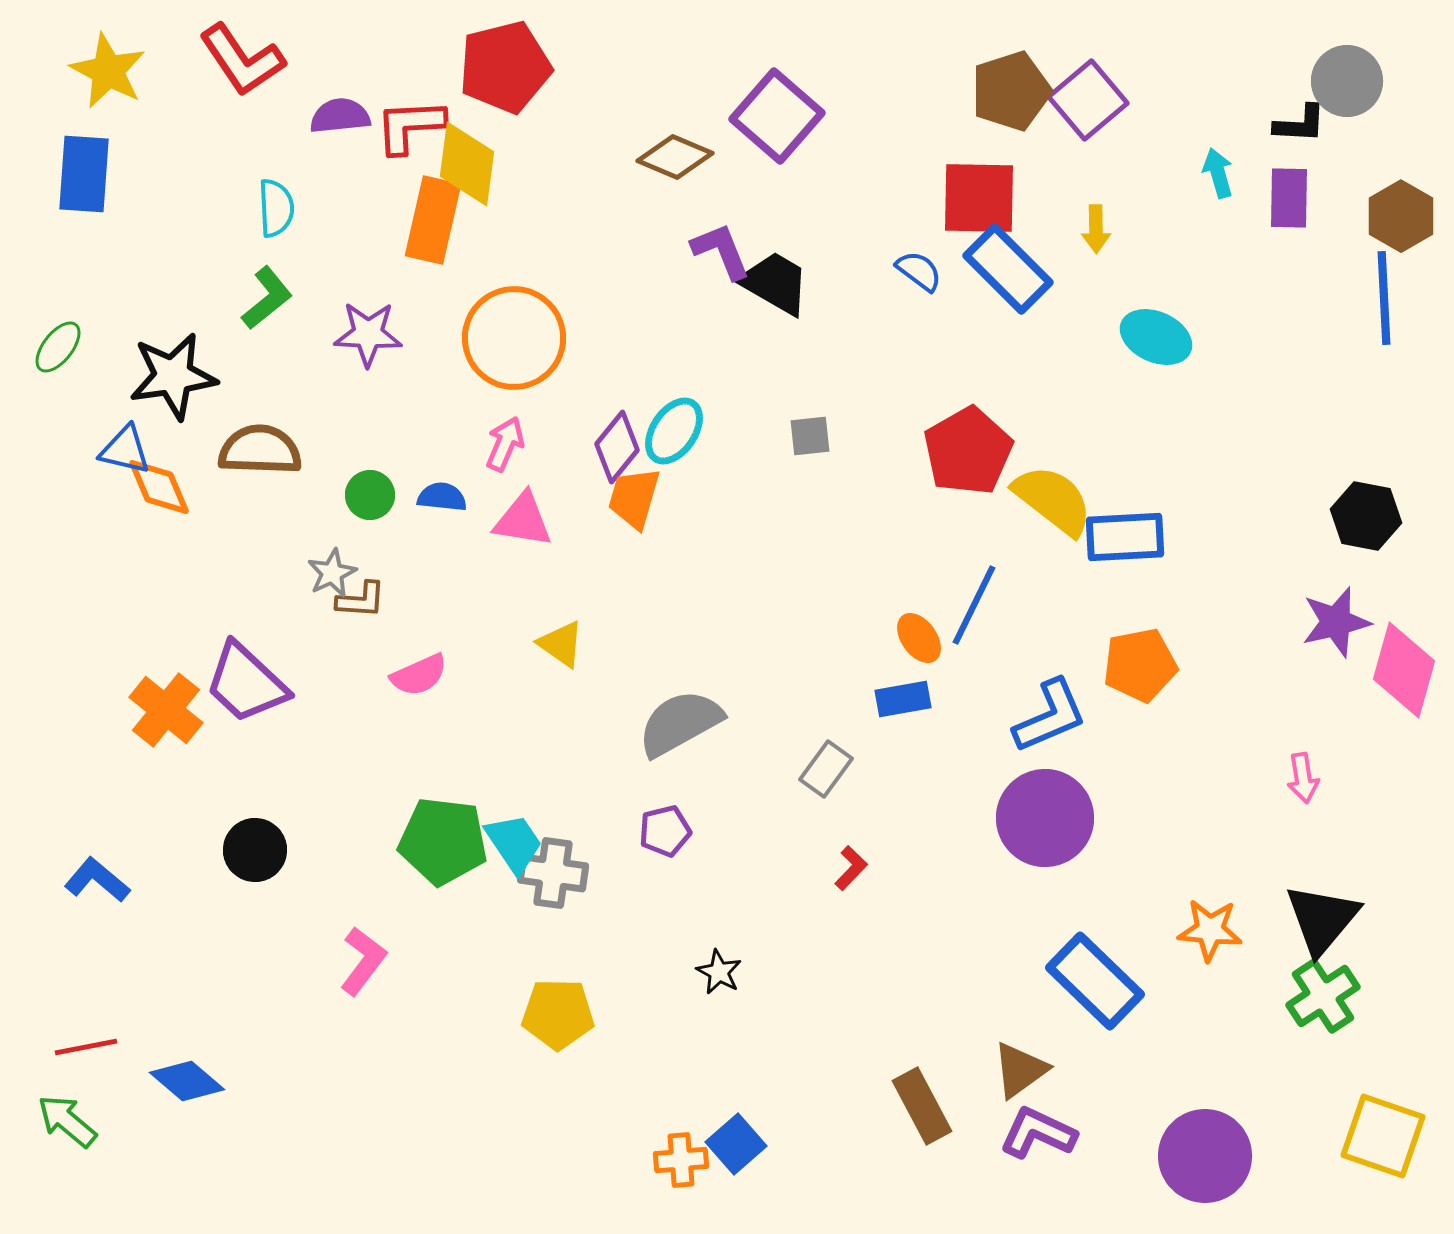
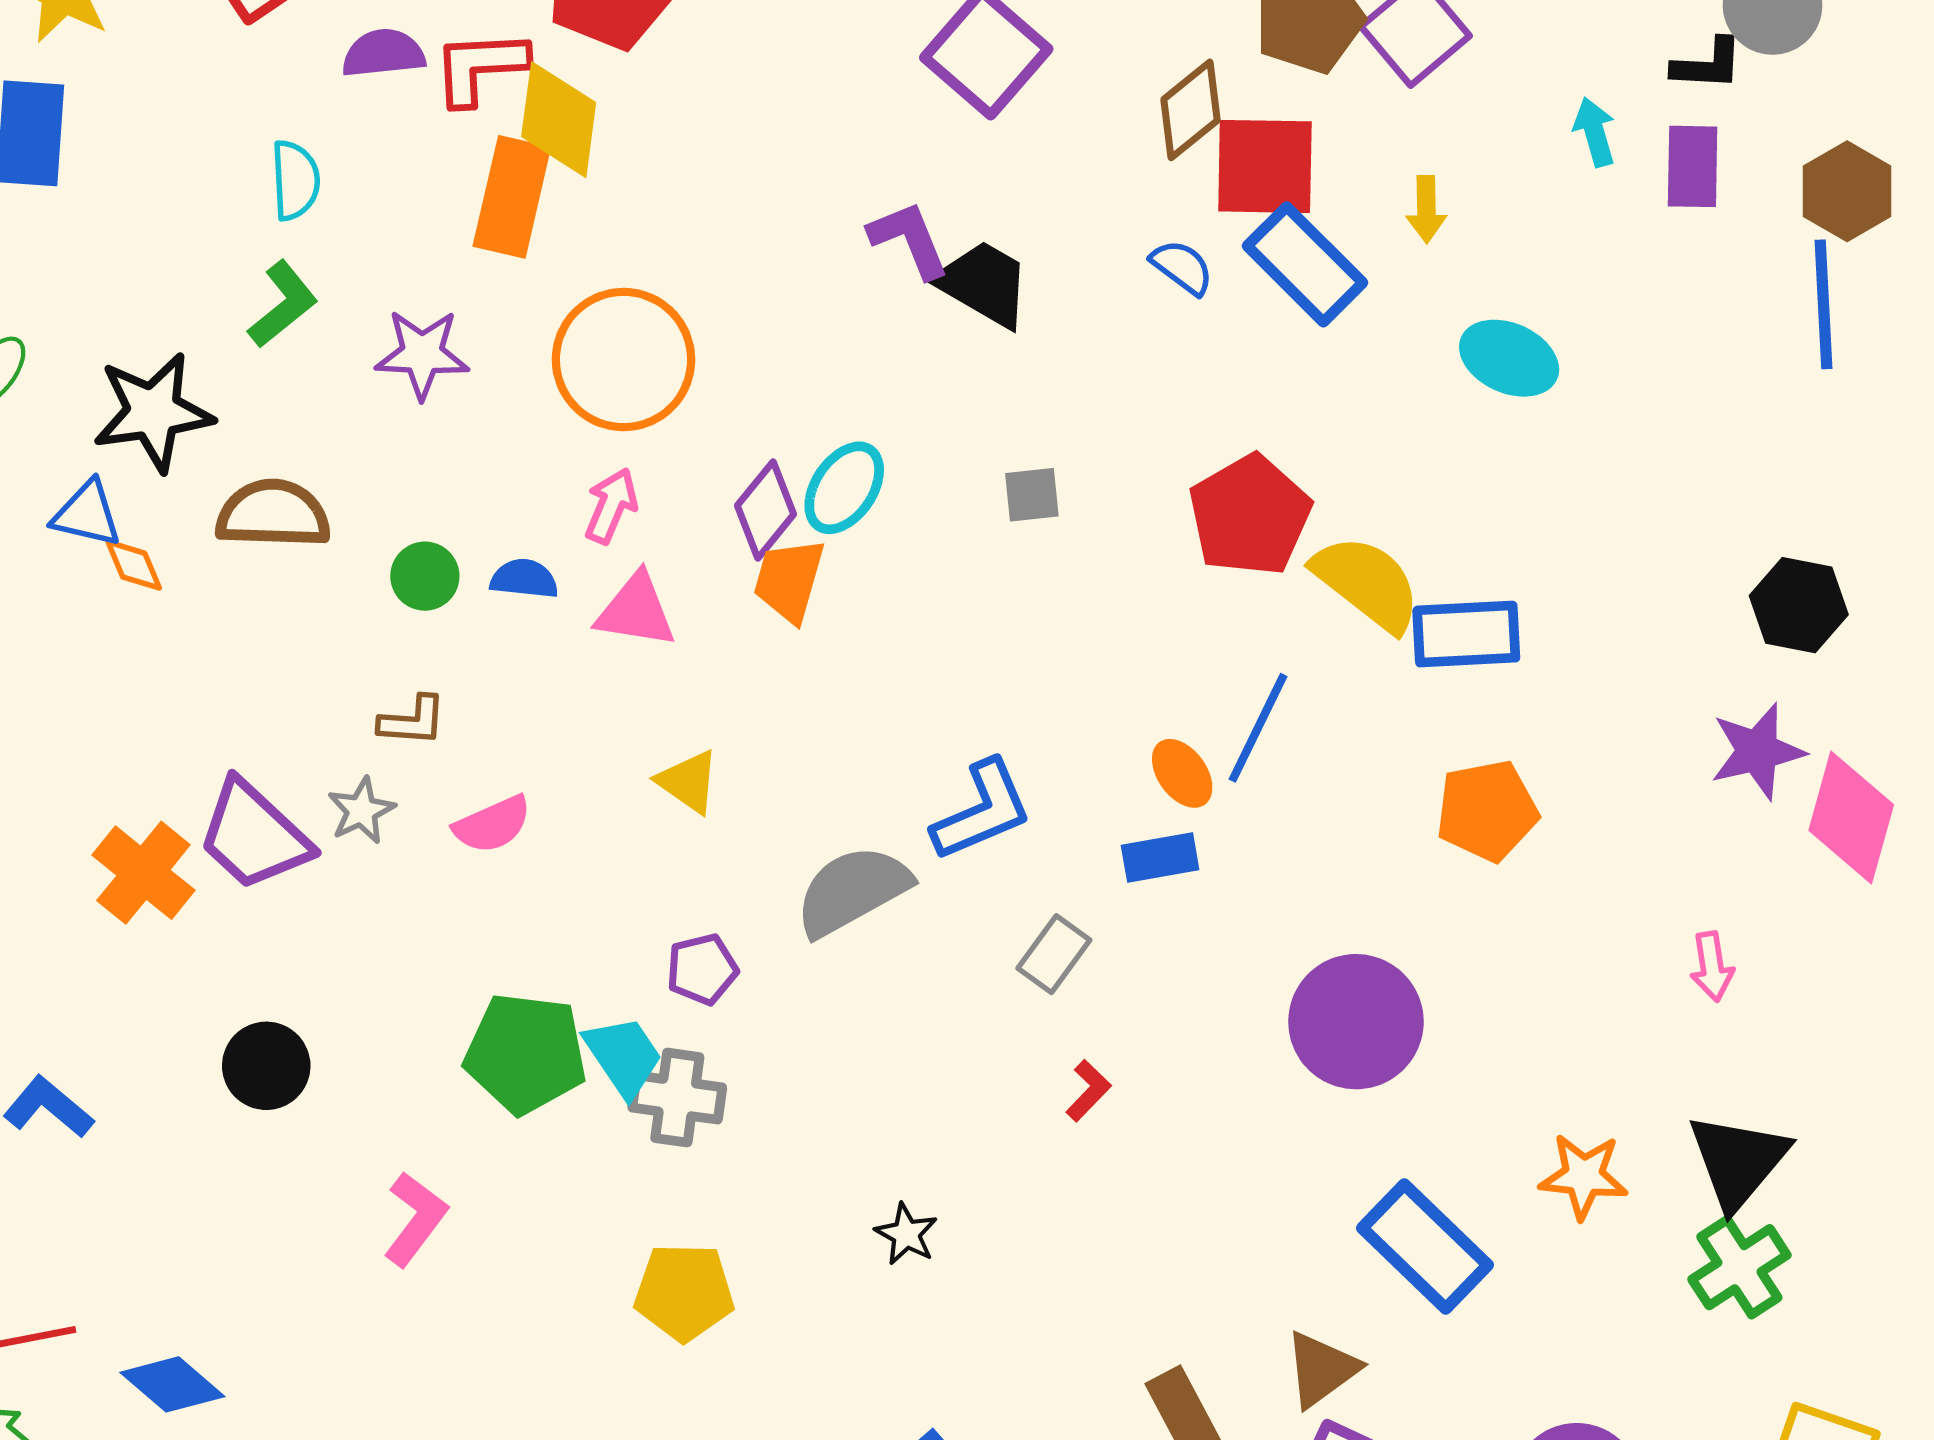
brown diamond: (675, 157) -> (1190, 110), moved, turned -62
orange diamond: (159, 487) -> (134, 565), size x0.7
gray star: (332, 573) -> (361, 811), moved
blue L-shape: (1050, 716) -> (982, 811), moved
purple pentagon: (665, 831) -> (702, 969), moved

